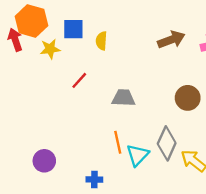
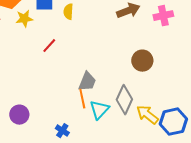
gray trapezoid: (124, 98) -> (87, 82), moved, turned 110
blue cross: (94, 179) -> (62, 131), turned 32

